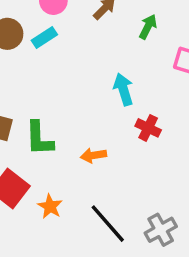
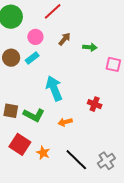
green arrow: (148, 27) -> (90, 47), turned 72
cyan arrow: (123, 89) -> (54, 88), moved, size x1.4
green L-shape: (39, 138) -> (34, 115), turned -55

